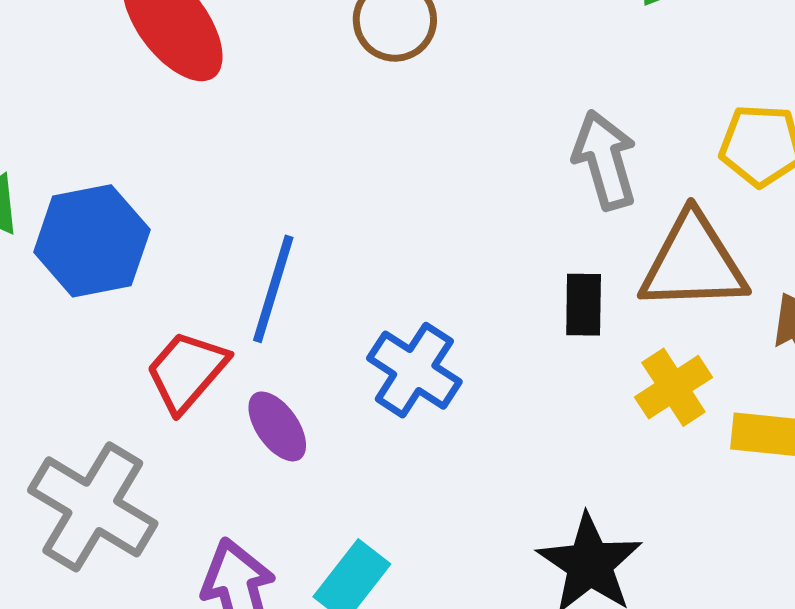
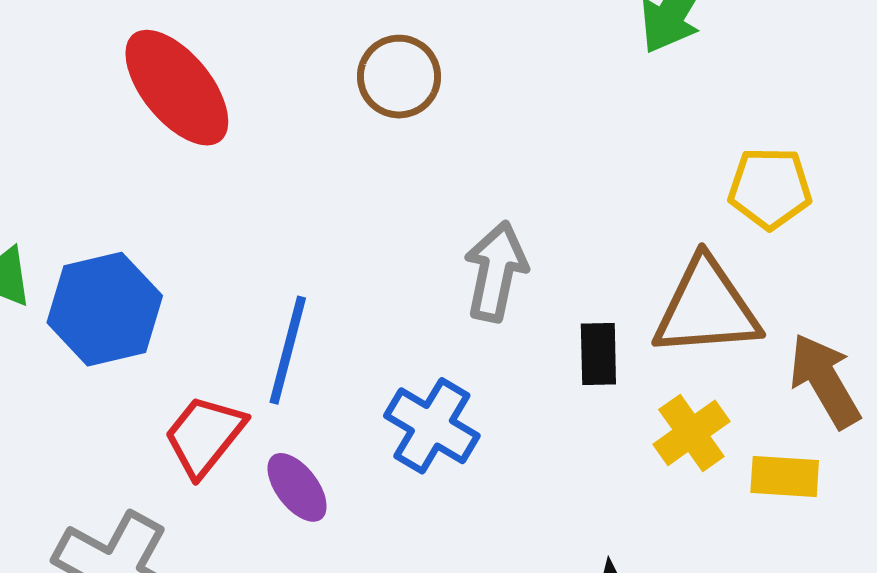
gray arrow: (605, 160) -> (496, 271), moved, turned 30

